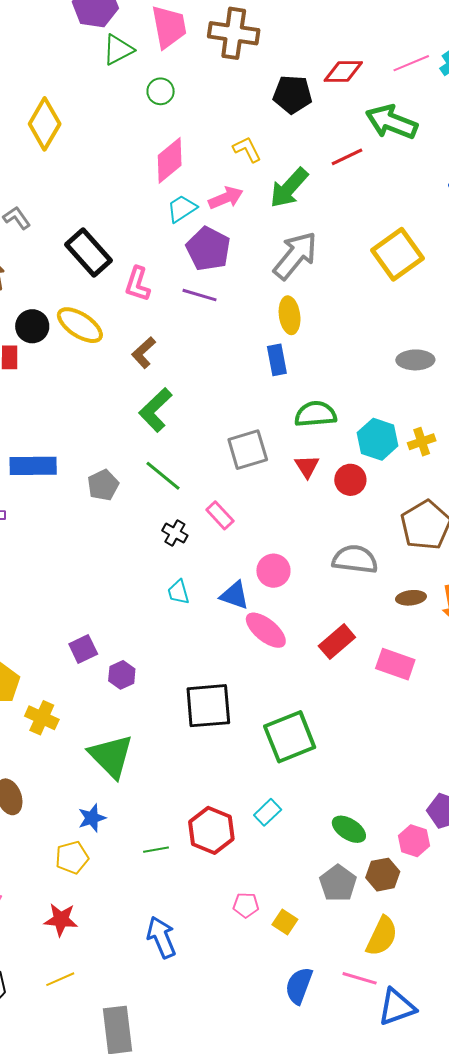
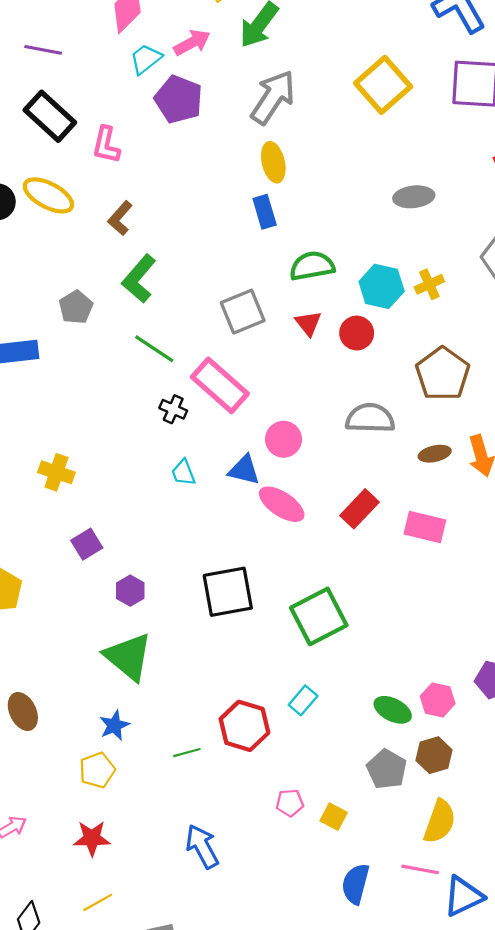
purple line: (199, 295) -> (43, 50), moved
gray pentagon: (103, 485) -> (76, 307), moved
pink rectangle: (220, 515) -> (220, 385), size x1.8
purple hexagon: (122, 675) -> (130, 591), moved
yellow cross: (42, 718) -> (56, 472), moved
pink hexagon: (414, 841) -> (438, 700), moved

